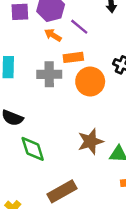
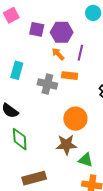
purple line: (79, 27) -> (80, 53), turned 49
orange circle: (90, 81) -> (75, 119), moved

